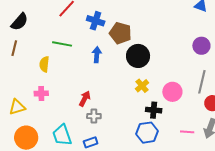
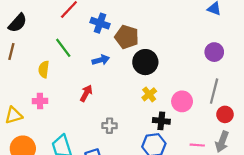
green line: (62, 44) -> (63, 48), turned 42
blue arrow: (97, 55) -> (101, 60), turned 70
red arrow: (85, 99) -> (86, 93), moved
gray cross: (94, 116) -> (110, 126), moved

